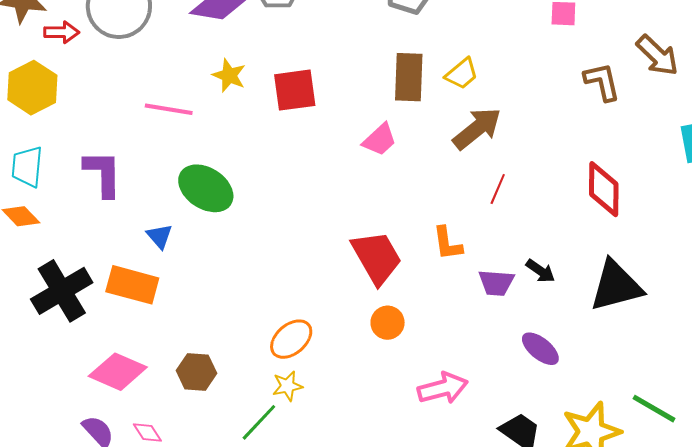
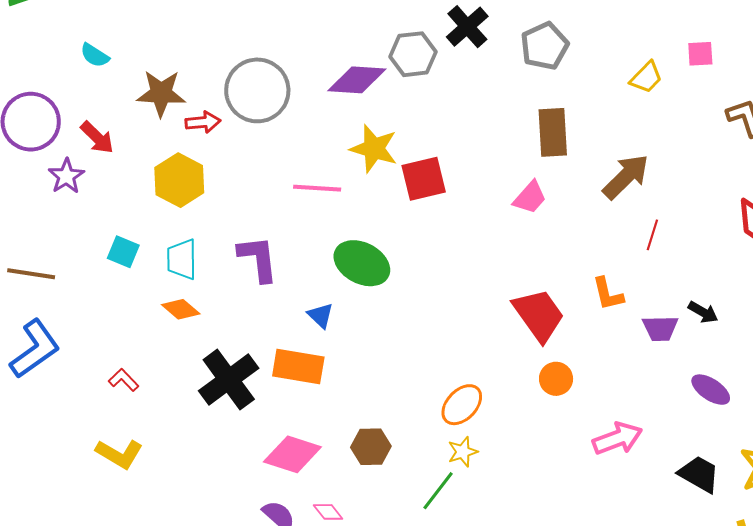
yellow trapezoid: (462, 74) -> (646, 77), moved
yellow star: (229, 76) -> (374, 149), size x1.4
red square: (295, 90) -> (424, 179), moved

